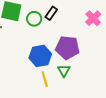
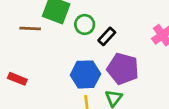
black rectangle: (51, 13) -> (107, 36), moved

